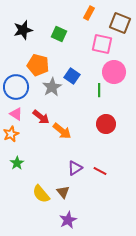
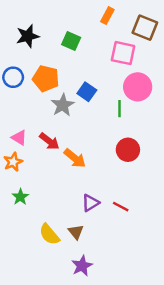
blue circle: (16, 87) -> (13, 77), moved, size x0.7

